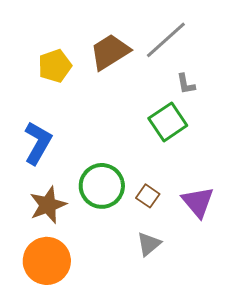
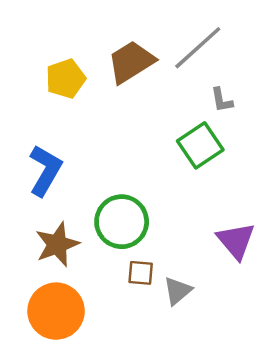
brown square: (148, 196) -> (141, 273), moved, turned -30

